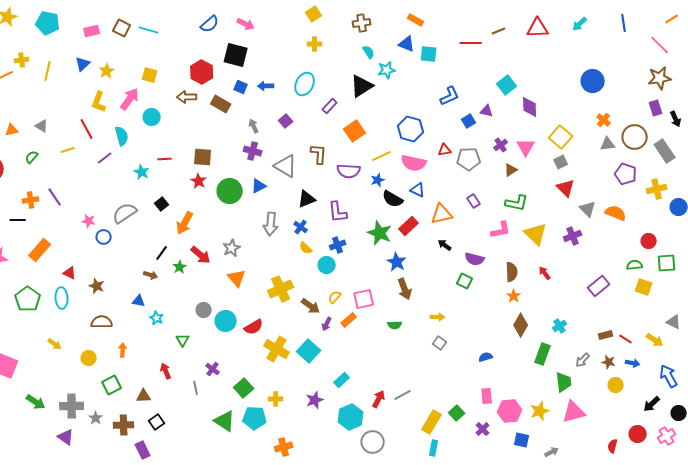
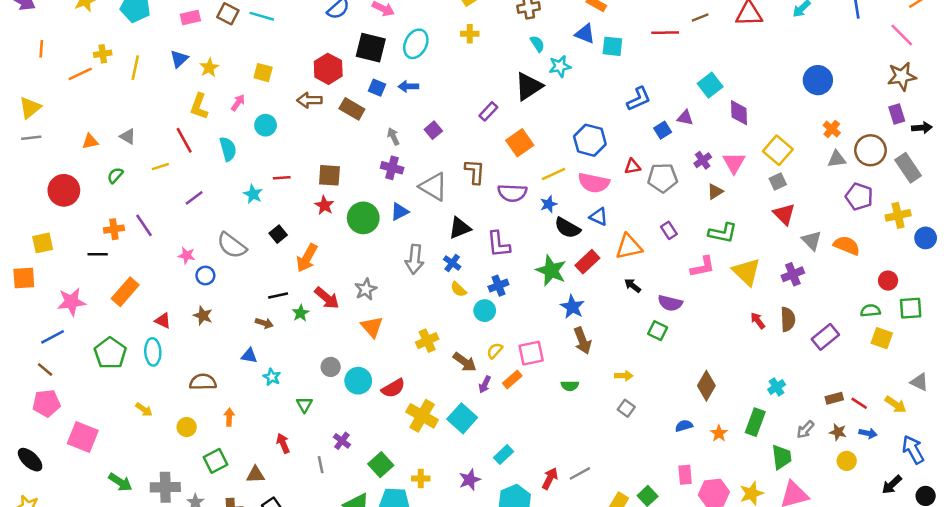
cyan ellipse: (305, 84) -> (416, 44), moved
pink arrow: (130, 99) -> (238, 103), size x0.6
black arrow: (676, 119) -> (922, 128), turned -70
purple line: (105, 158) -> (194, 198), moved
gray semicircle: (125, 213) -> (232, 245), turned -110
black line: (162, 253) -> (278, 296), turned 42
brown semicircle: (512, 272) -> (788, 319), moved
brown star: (97, 286) -> (203, 316), moved
yellow cross: (281, 289) -> (427, 341), size x0.7
orange star: (514, 296) -> (719, 433), moved
brown diamond: (521, 325) -> (706, 386), moved

